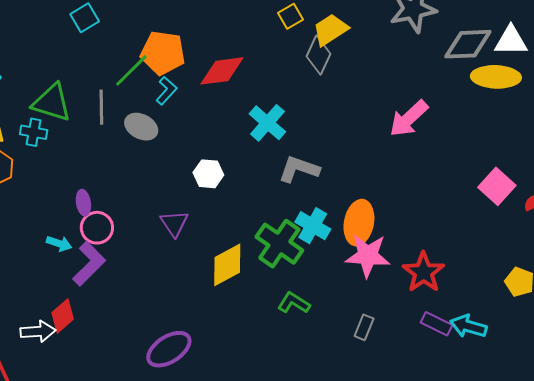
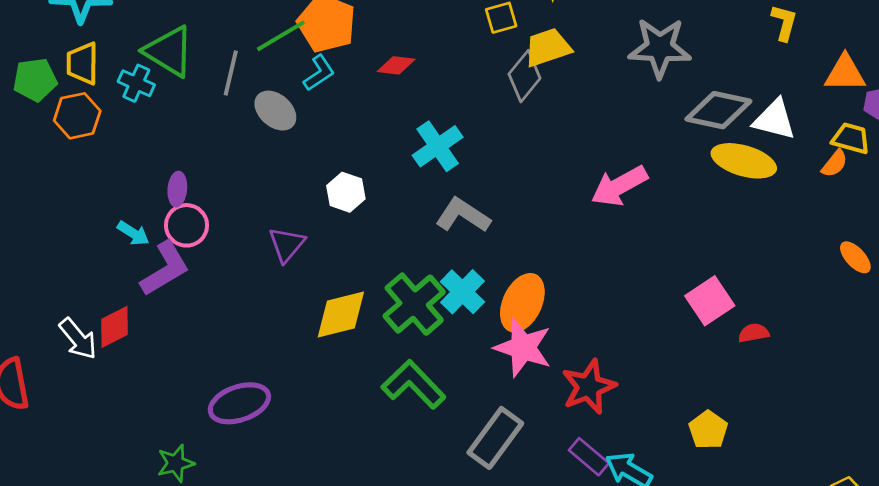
red diamond: (222, 71) -> (396, 65), size x0.6
green L-shape: (294, 303) -> (414, 384), size x1.5
gray rectangle: (364, 327) -> (495, 438), size x1.8
white arrow: (38, 331) -> (78, 339), turned 40

